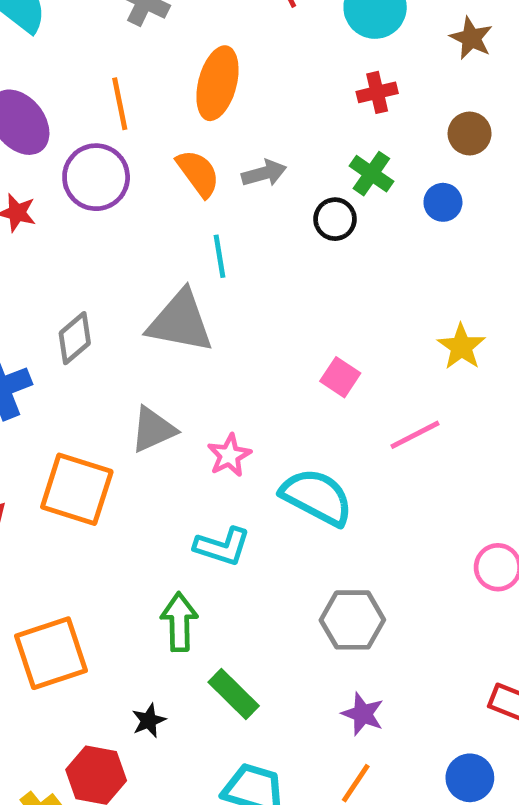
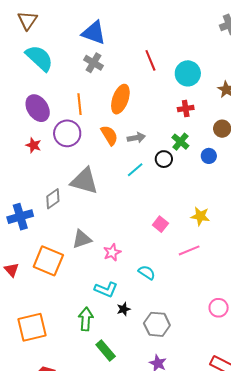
cyan line: (219, 256) -> (135, 170), moved, turned 54
gray triangle: (180, 322) -> (84, 181), moved
yellow star: (461, 347) -> (200, 216), moved, turned -30
cyan semicircle: (317, 497) -> (147, 272), size x0.6
black star: (149, 721) -> (124, 309), moved

